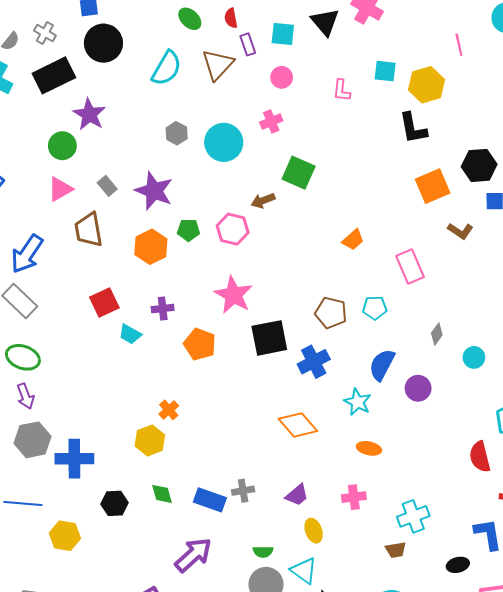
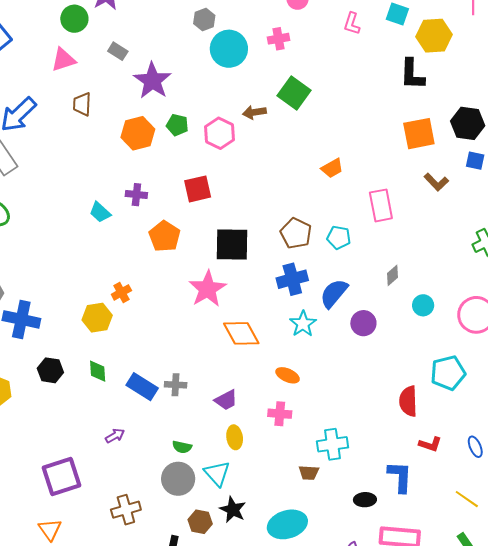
gray hexagon: (177, 133) -> (204, 20), moved
gray rectangle: (107, 186) -> (118, 51), moved, turned -30
brown trapezoid: (89, 230) -> (82, 104), size x0.7
pink star: (233, 295) -> (207, 289), moved
red square: (104, 303) -> (198, 189), moved
blue cross: (314, 362) -> (292, 279), moved
orange ellipse: (369, 448) -> (288, 375), moved
purple arrow: (193, 555) -> (115, 436), size x0.5

